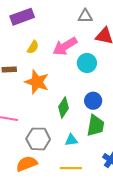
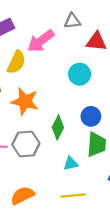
pink arrow: (65, 46) -> (41, 41), moved
yellow semicircle: (33, 47) -> (16, 62), size x1.5
gray hexagon: (38, 139) -> (26, 144), moved

